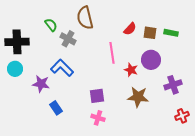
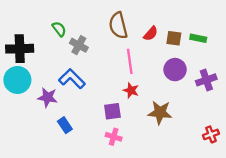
brown semicircle: (85, 18) -> (118, 26), moved
cyan circle: (15, 69) -> (17, 80), size x1.5
red star: (131, 70) -> (131, 90), moved
purple cross: (173, 85) -> (206, 80), moved

